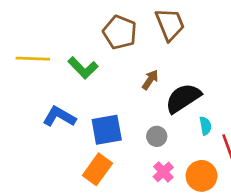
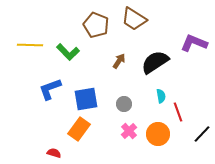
brown trapezoid: (170, 24) -> (134, 19), turned 144
black semicircle: (183, 98) -> (155, 62), moved
blue L-shape: (59, 117) -> (50, 89), turned -50

